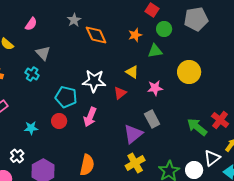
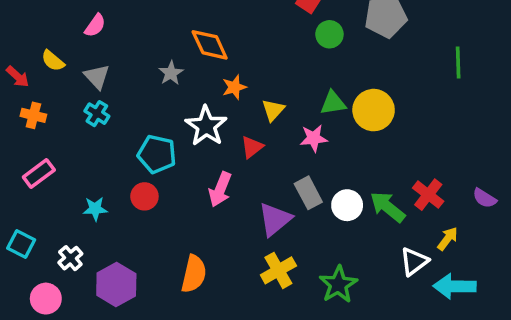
gray star: (74, 20) -> (171, 73), moved
orange star: (135, 35) -> (234, 87), moved
green triangle: (155, 51) -> (333, 103), moved
gray triangle: (43, 53) -> (97, 77), moved
yellow triangle: (132, 72) -> (273, 110), turned 40
white star: (94, 81) -> (206, 126), turned 30
pink arrow: (90, 117) -> (220, 189), moved
white circle: (194, 170) -> (347, 205), moved

